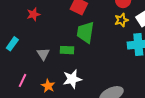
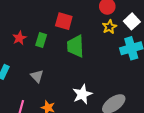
green rectangle: (67, 50) -> (41, 40), moved, turned -64
white star: (72, 79) -> (82, 94), moved

